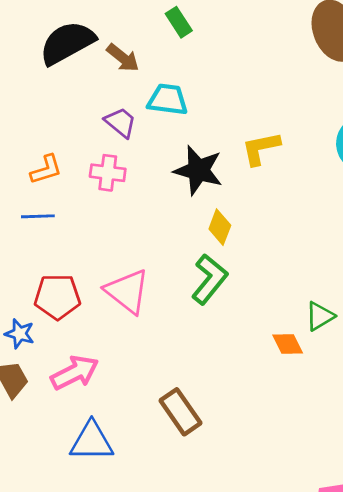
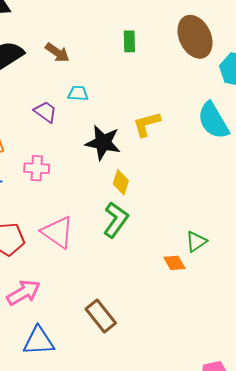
green rectangle: (179, 22) -> (129, 41), moved, turned 35
brown arrow: (123, 58) -> (57, 53), moved
cyan trapezoid: (168, 100) -> (78, 93), size x0.7
pink cross: (108, 173) -> (37, 168), moved

